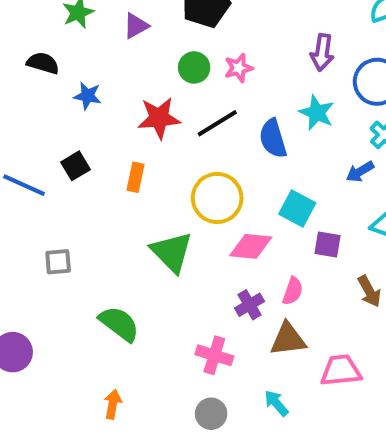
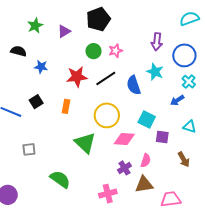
pink cross: (214, 355) -> (108, 194), turned -30

